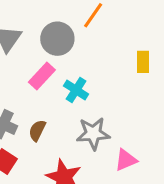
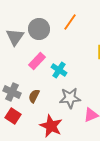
gray circle: (57, 39) -> (39, 29), moved

